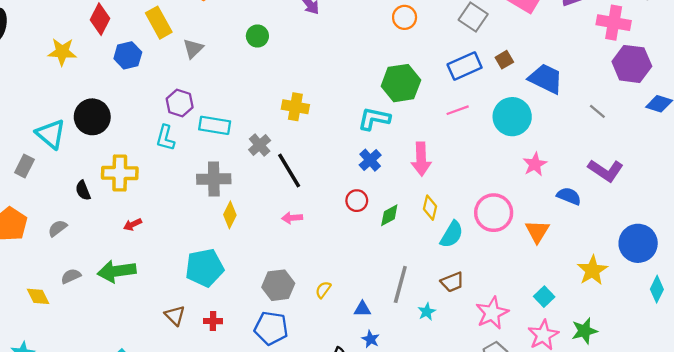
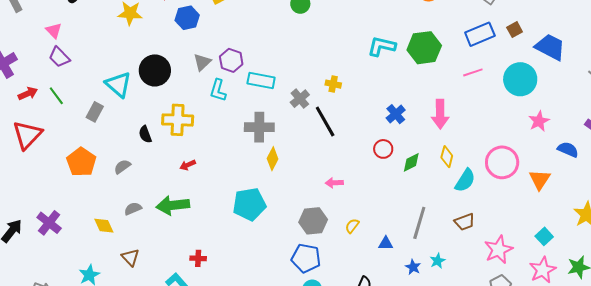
gray triangle: (193, 49) -> (202, 62), moved
yellow cross: (295, 107) -> (333, 84), moved, size x0.7
cyan L-shape: (374, 119) -> (382, 46), moved
pink arrow: (292, 218) -> (334, 183), moved
cyan star: (427, 312) -> (438, 261), moved
brown triangle: (175, 315) -> (130, 257), moved
red cross: (213, 321) -> (198, 258), moved
blue star: (371, 339) -> (413, 267), moved

